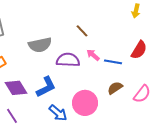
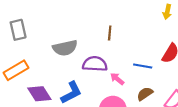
brown line: (82, 31) -> (110, 33), turned 48
pink arrow: (93, 55) -> (117, 79), moved

